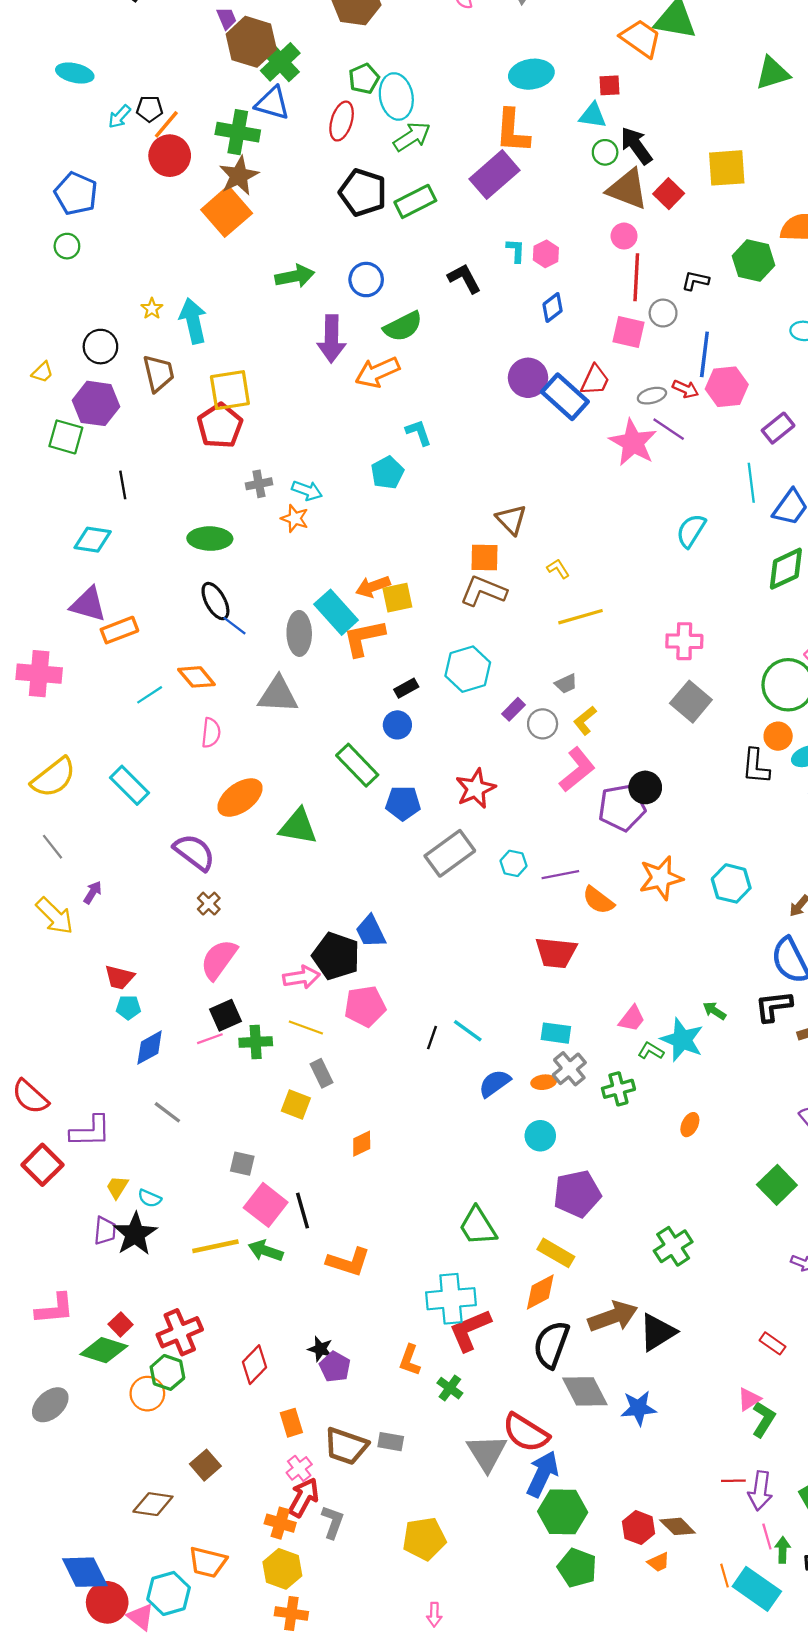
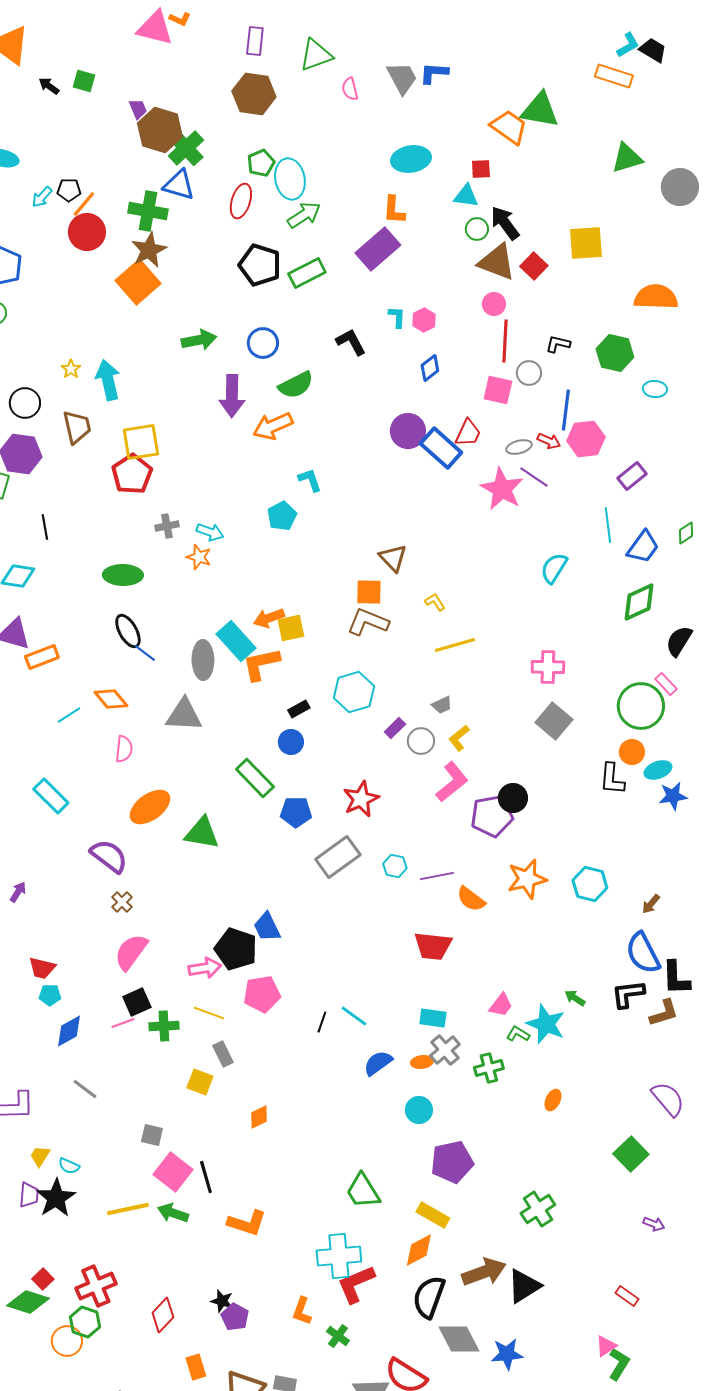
orange L-shape: (512, 131) -> (394, 210), size x0.7
green hexagon: (754, 261) -> (615, 353), moved

